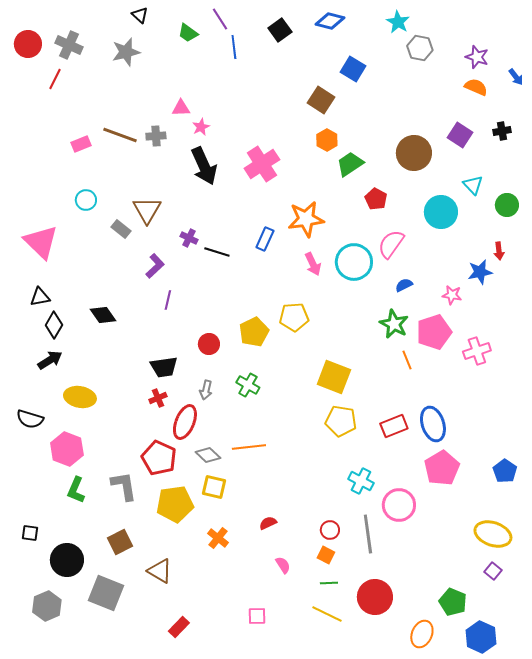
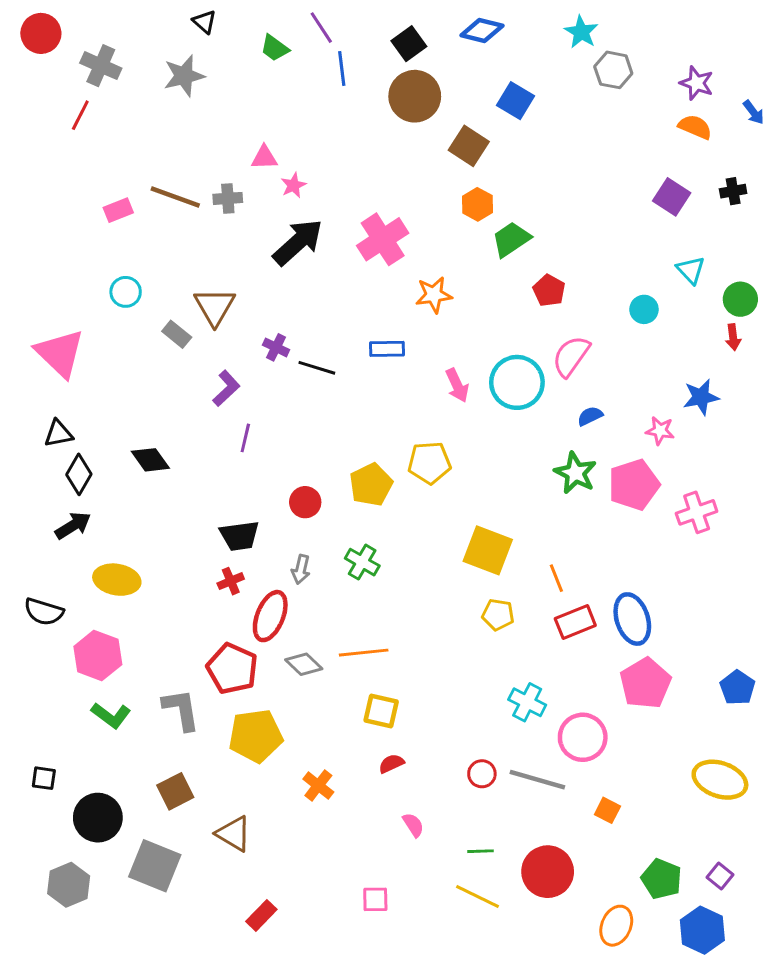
red circle: (28, 44) -> (41, 33), moved
brown circle: (414, 153) -> (415, 96), moved
black arrow: (204, 166) -> (298, 242), turned -108
cyan circle: (441, 212) -> (644, 309), size x0.6
orange star: (306, 219) -> (434, 295), moved, size x0.7
blue rectangle: (265, 239) -> (387, 349), turned 65
red arrow: (499, 251) -> (733, 337), moved
orange line: (407, 360) -> (556, 578), moved
yellow pentagon: (341, 421) -> (498, 615), size x0.7
yellow square: (214, 487) -> (381, 711), moved
green L-shape: (76, 490) -> (111, 715), turned -76
gray line: (368, 534) -> (537, 780), turned -66
orange square: (326, 555) -> (607, 810), moved
purple square: (493, 571) -> (720, 876), moved

